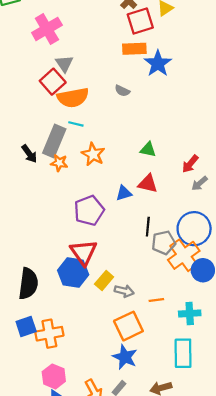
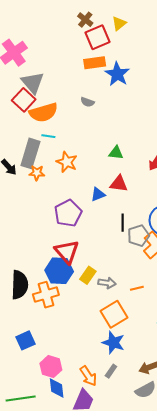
gray triangle: (64, 64) -> (33, 83), size x1.4
blue square: (26, 327) -> (25, 340), moved
orange cross: (49, 334) -> (46, 295), moved

